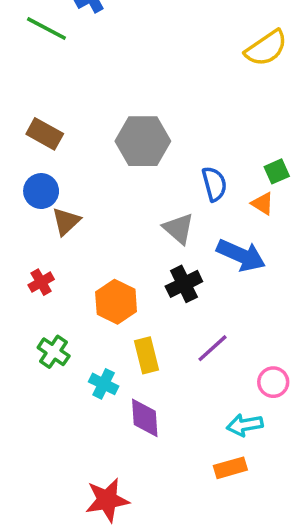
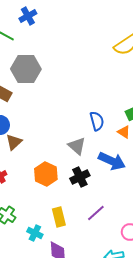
gray hexagon: (143, 141) -> (26, 69), moved
orange hexagon: (116, 302) -> (46, 174), moved

